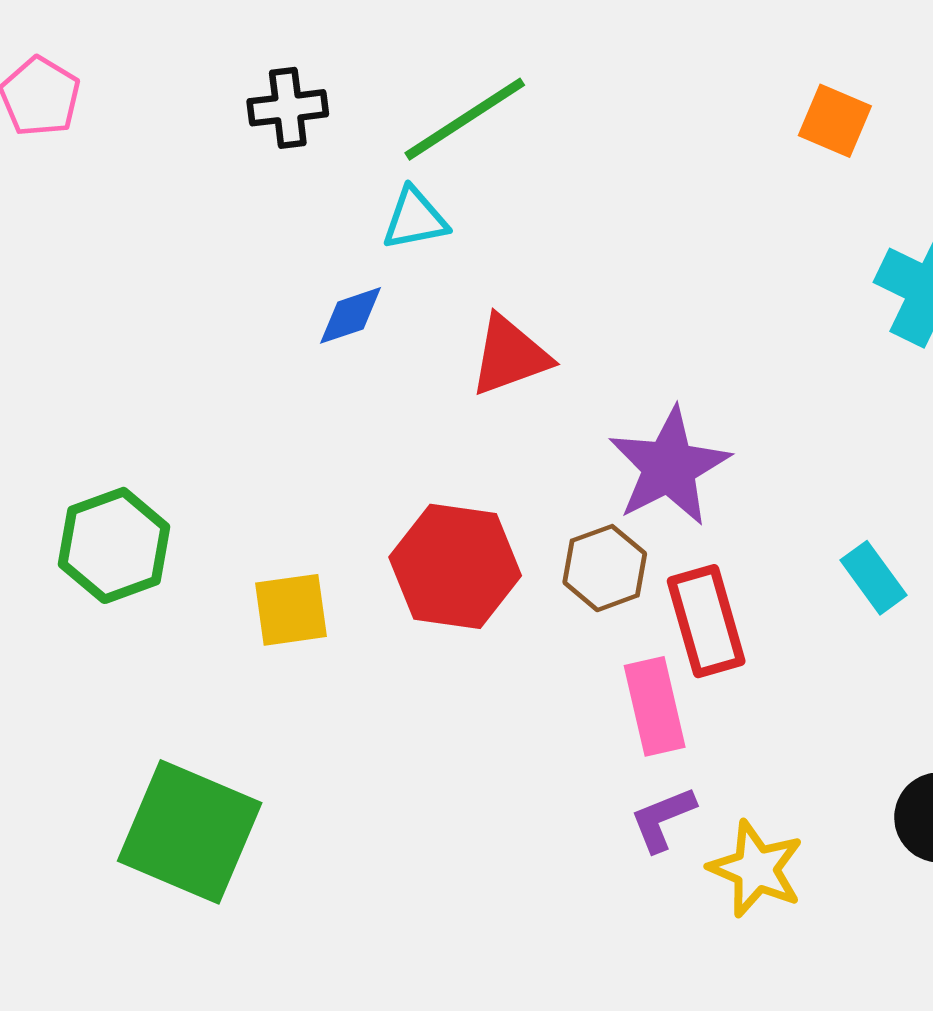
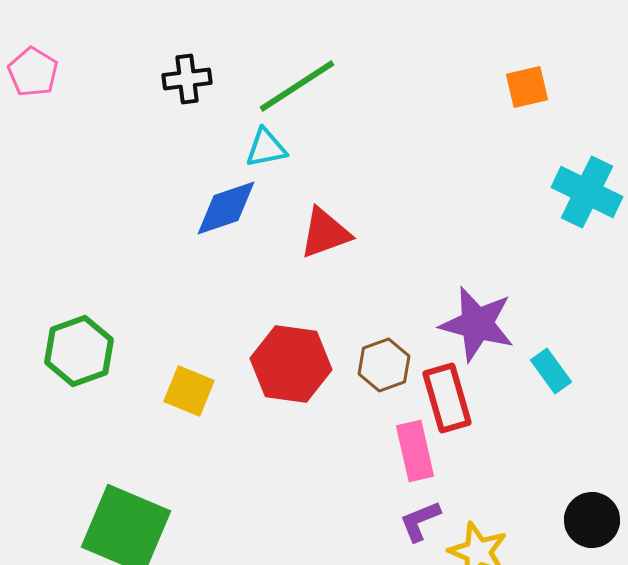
orange square: (835, 121) -> (527, 87), turned -36
blue diamond: (351, 315) -> (226, 208), size x1.5
purple star: (669, 467) -> (477, 324), moved, turned -30
yellow square: (291, 610) -> (189, 391), turned 30

